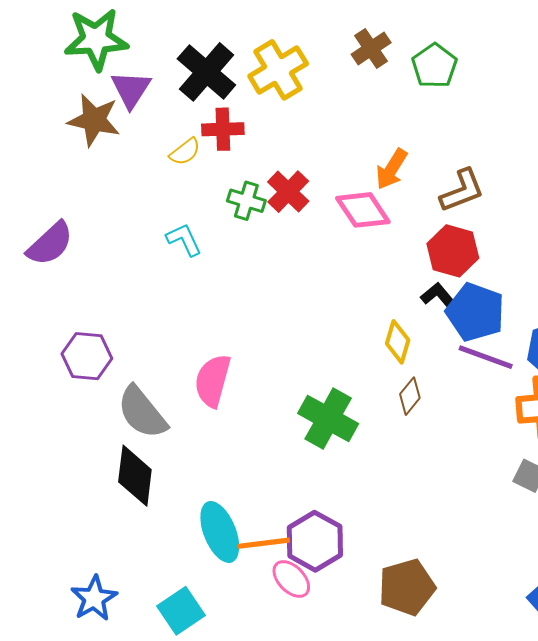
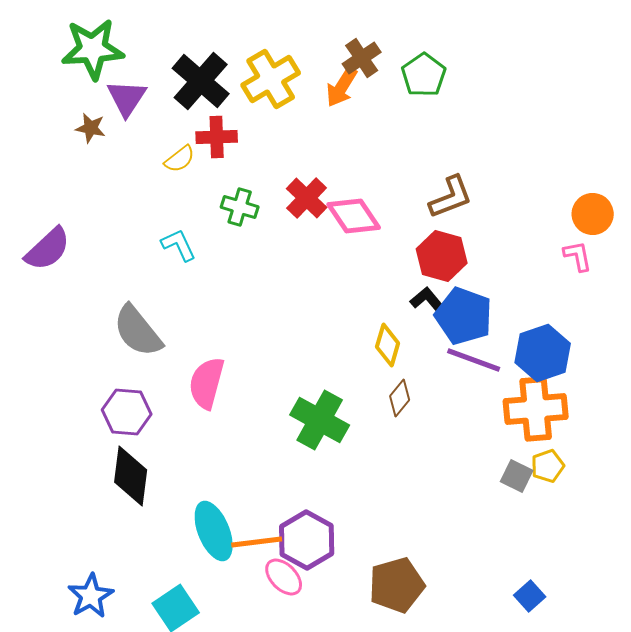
brown star: (94, 120) -> (91, 128), size x0.6
orange arrow: (392, 169) -> (342, 87), moved
red cross: (288, 192) -> (307, 198), moved
purple hexagon: (87, 356) -> (127, 412), moved
gray semicircle: (142, 412) -> (138, 331), moved

